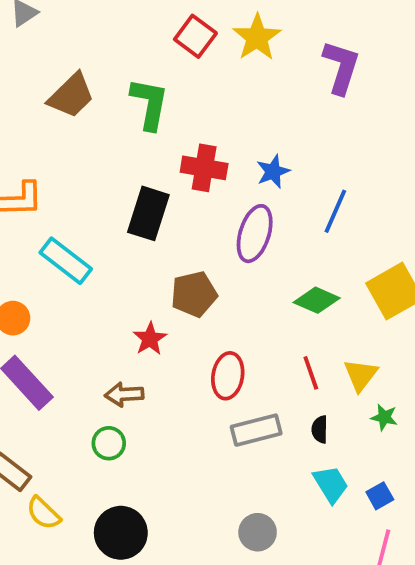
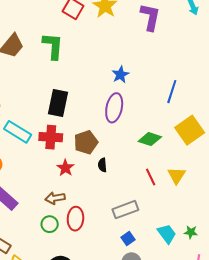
red cross: (204, 168) -> (51, 137), moved
blue line: (335, 211) -> (172, 92), moved
red ellipse: (228, 376) -> (75, 219), moved
green star: (384, 417) -> (191, 232), moved
black semicircle: (320, 429) -> (102, 165), moved
blue square: (380, 496) -> (128, 239), moved

